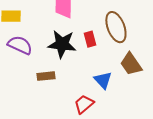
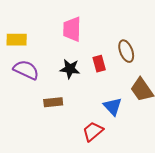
brown ellipse: (116, 27) -> (126, 51), size x0.7
black star: (62, 44) -> (70, 69), size x0.7

